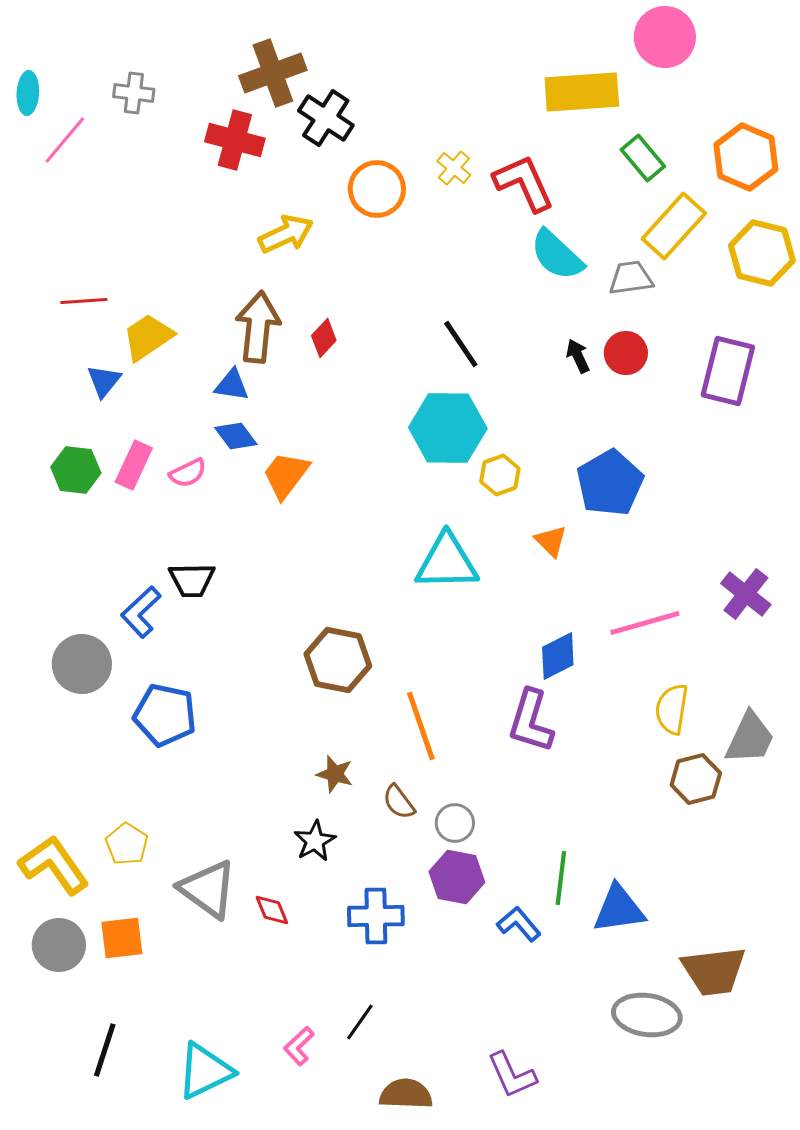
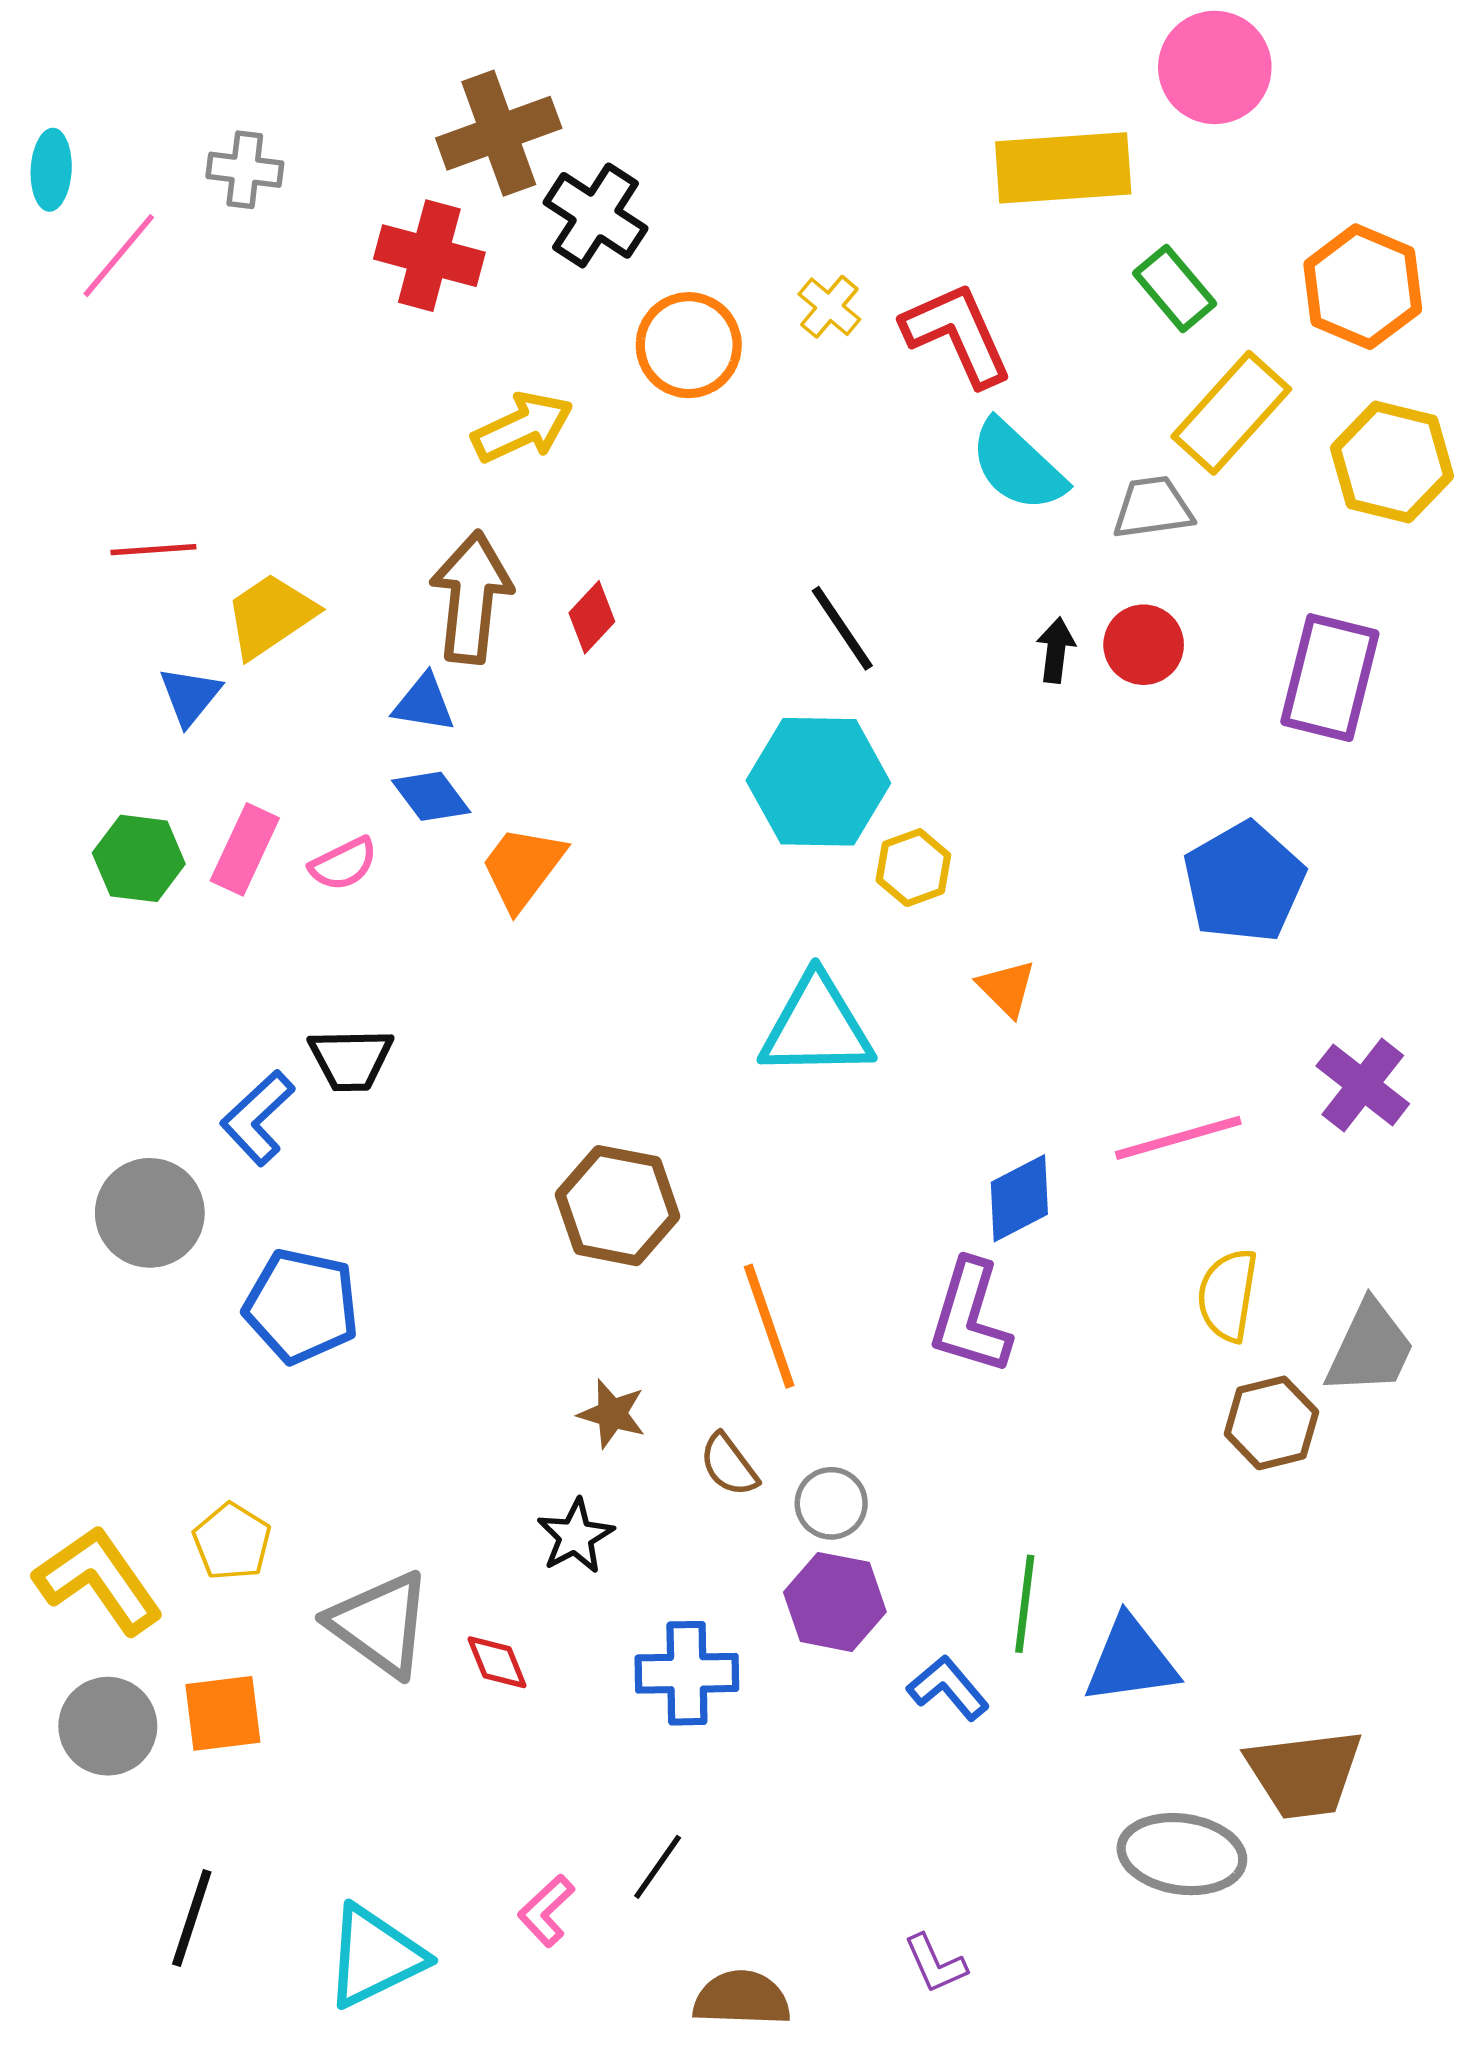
black arrow: (578, 356) -> (1056, 650), turned 32
blue pentagon: (610, 483) -> (1244, 882), moved
purple L-shape: (512, 1075) -> (935, 1964), size x0.7

